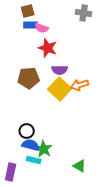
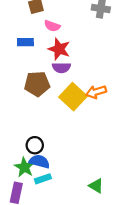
blue rectangle: (31, 25) -> (25, 42), moved
purple semicircle: (60, 70) -> (61, 68), moved
green star: (44, 149) -> (24, 167), moved
cyan rectangle: (34, 160) -> (43, 179), turned -32

